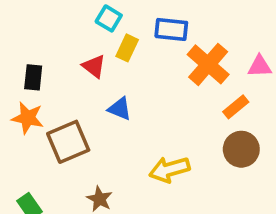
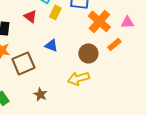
red triangle: (94, 66) -> (30, 16), moved
brown circle: (241, 149) -> (88, 53), moved

